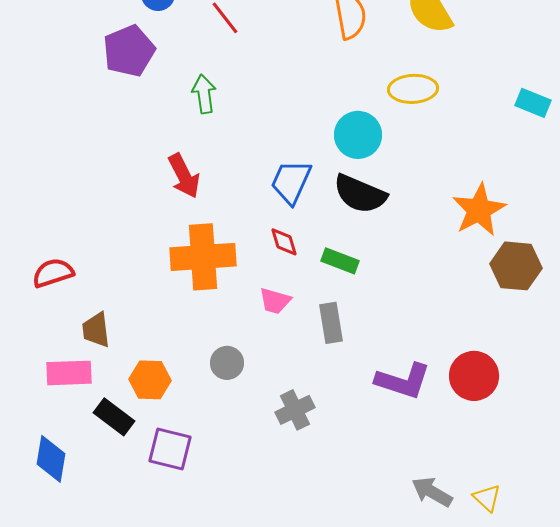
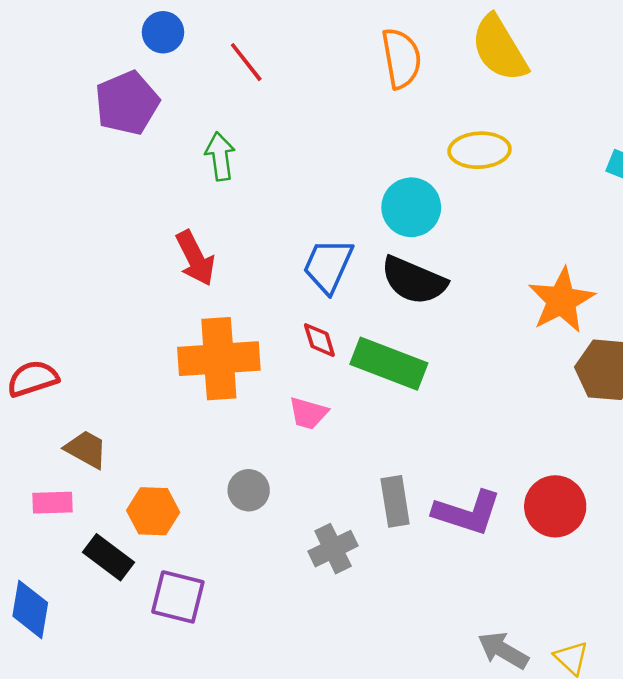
green rectangle: (340, 261) -> (389, 364), size x1.6
gray rectangle: (331, 323) -> (395, 501), moved
brown trapezoid: (96, 330) -> (86, 449), turned 126
pink rectangle: (69, 373) -> (53, 503), size x0.7

